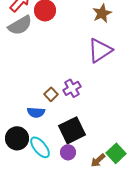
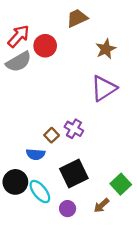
purple cross: (72, 88) -> (74, 129), turned -30
purple circle: (68, 152) -> (68, 209), moved
green square: (116, 153) -> (121, 184), moved

